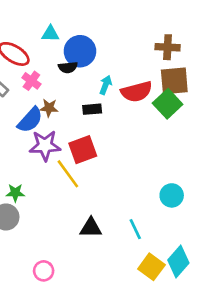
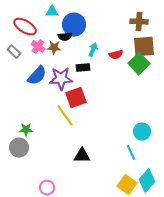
red semicircle: (137, 92) -> (116, 55), size x0.6
brown star: (49, 108) -> (54, 48), moved
purple star: (45, 146) -> (61, 79), moved
cyan line: (135, 229) -> (131, 153), moved

